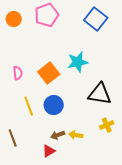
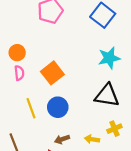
orange circle: (14, 19) -> (17, 53), moved
cyan star: (78, 62) -> (109, 58), moved
yellow arrow: (76, 135) -> (92, 139), moved

